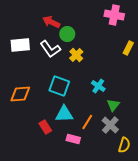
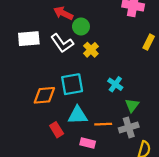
cyan square: (59, 86) -> (72, 84), turned -30
orange diamond: (20, 94) -> (44, 95), moved
orange line: (87, 122) -> (103, 124), turned 56
gray cross: (110, 125) -> (129, 127), turned 30

